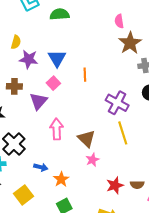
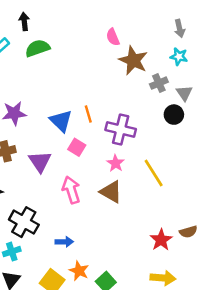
blue triangle: (57, 58) -> (61, 121), moved
pink square: (53, 83) -> (77, 147), moved
purple cross: (117, 103) -> (121, 129), moved
pink star: (92, 160) -> (116, 163), moved
orange star: (61, 179) -> (79, 271), moved

